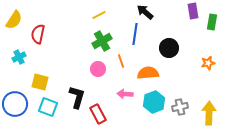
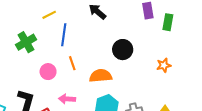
blue line: (135, 34) -> (64, 35), moved
green cross: (102, 41) -> (26, 42), moved
pink arrow: (125, 94) -> (67, 99), moved

